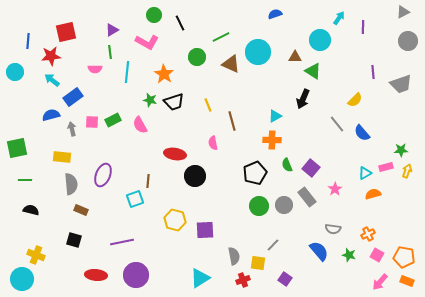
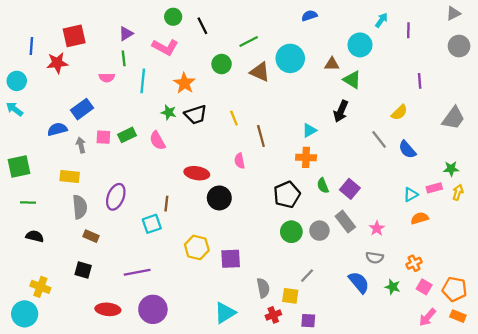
cyan arrow: (52, 80) -> (14, 109), moved
gray trapezoid: (401, 84) -> (453, 118), moved, turned -35
pink star: (335, 189) -> (377, 228), moved
purple square: (285, 279) -> (308, 321), moved, turned -32

